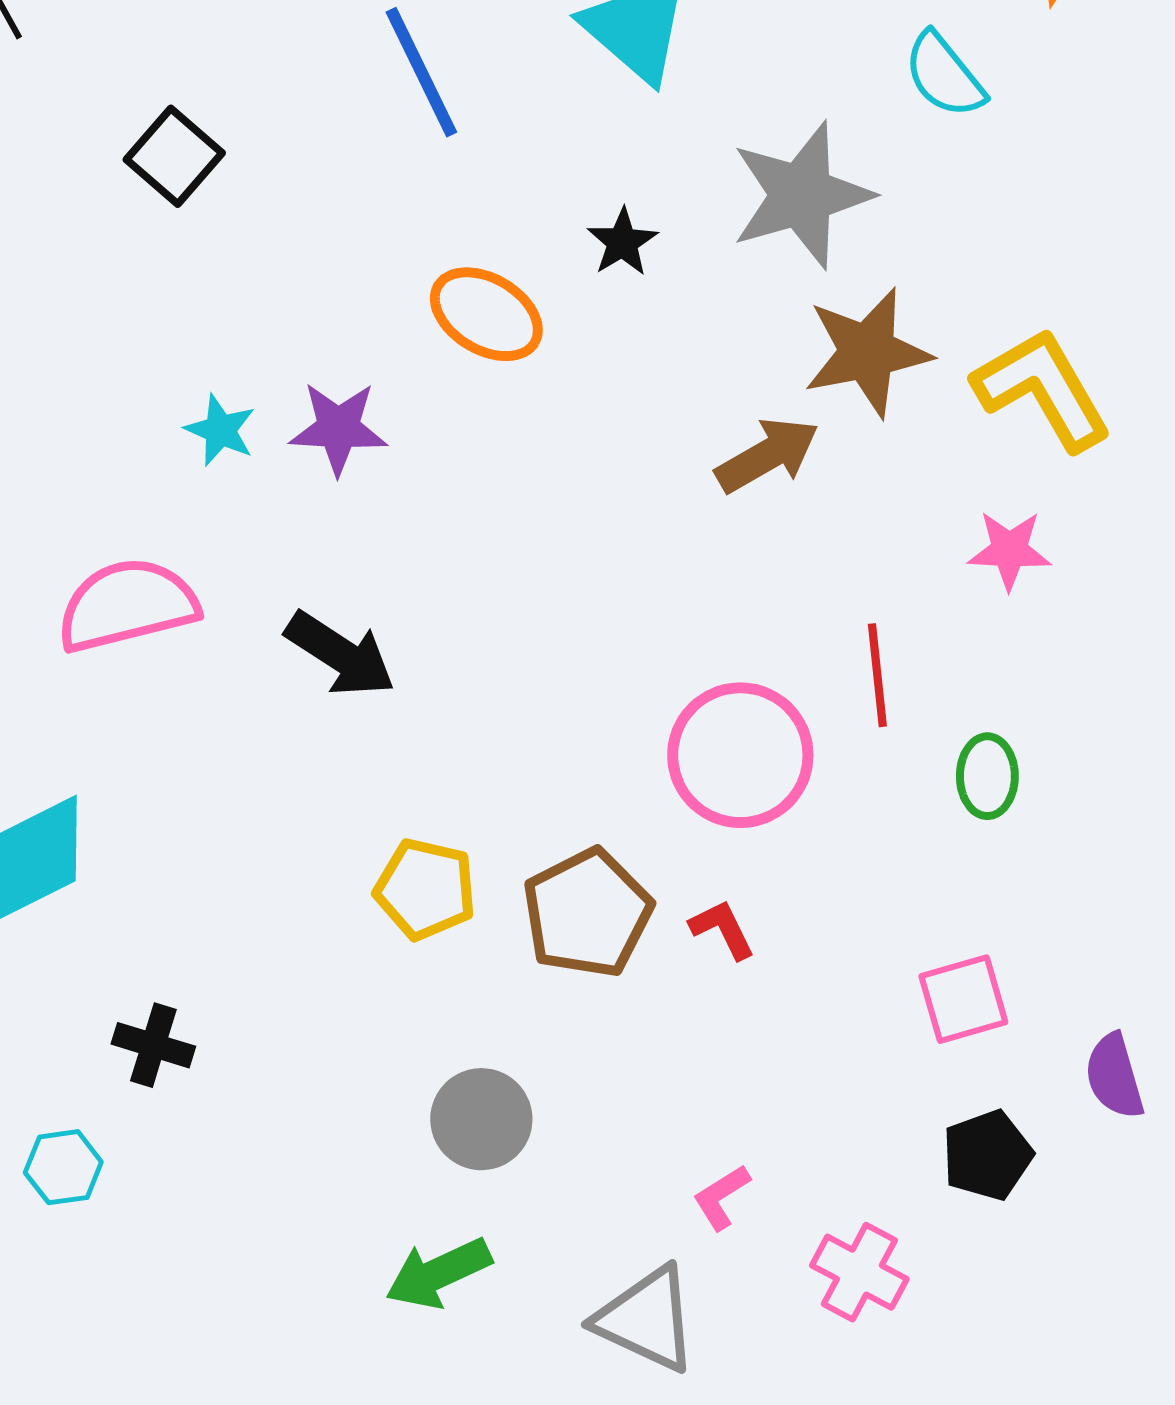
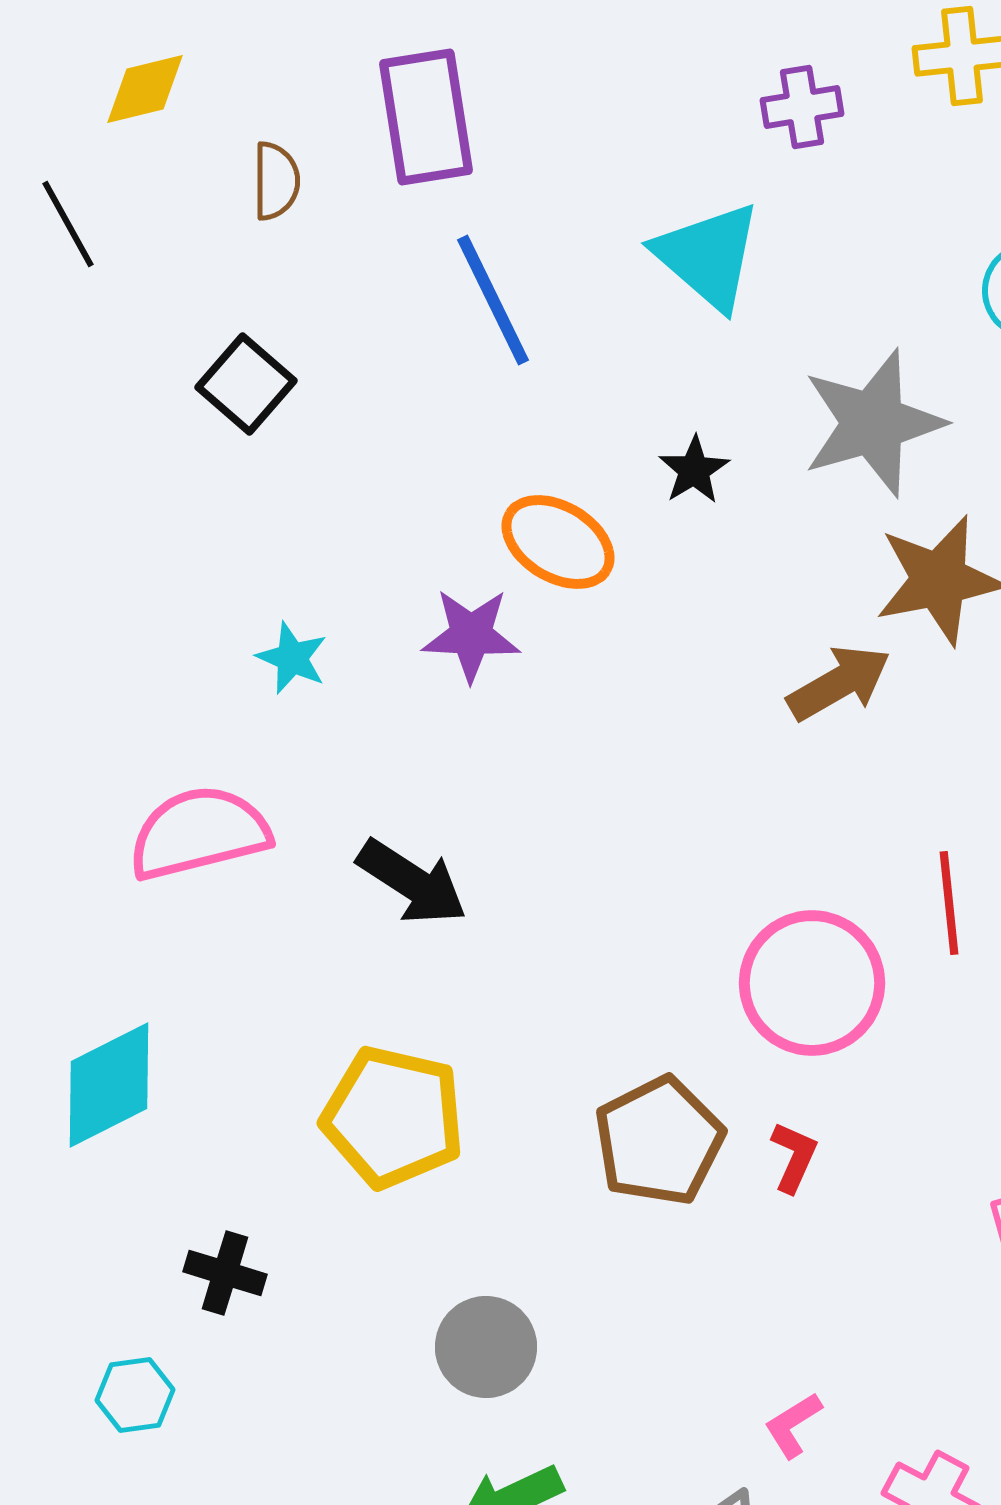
purple star: (338, 428) -> (471, 635), moved
yellow pentagon: (425, 889) -> (393, 1117), moved, size x1.4
red L-shape: (722, 929) -> (794, 1157), turned 50
gray circle: (481, 1119) -> (486, 1347), moved

